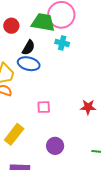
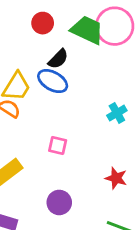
cyan cross: (62, 43) -> (117, 113), moved, turned 32
red star: (88, 107) -> (116, 178), moved

